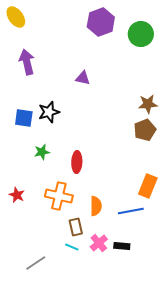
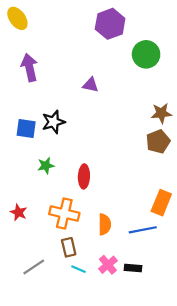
green circle: (141, 34) -> (146, 54), moved
brown rectangle: (76, 227) -> (69, 247), moved
gray line: (36, 263) -> (34, 267), moved

